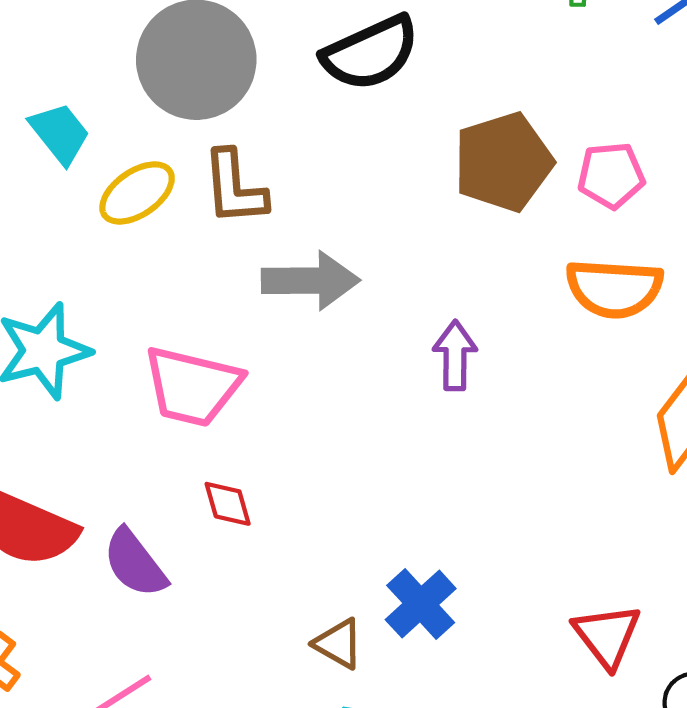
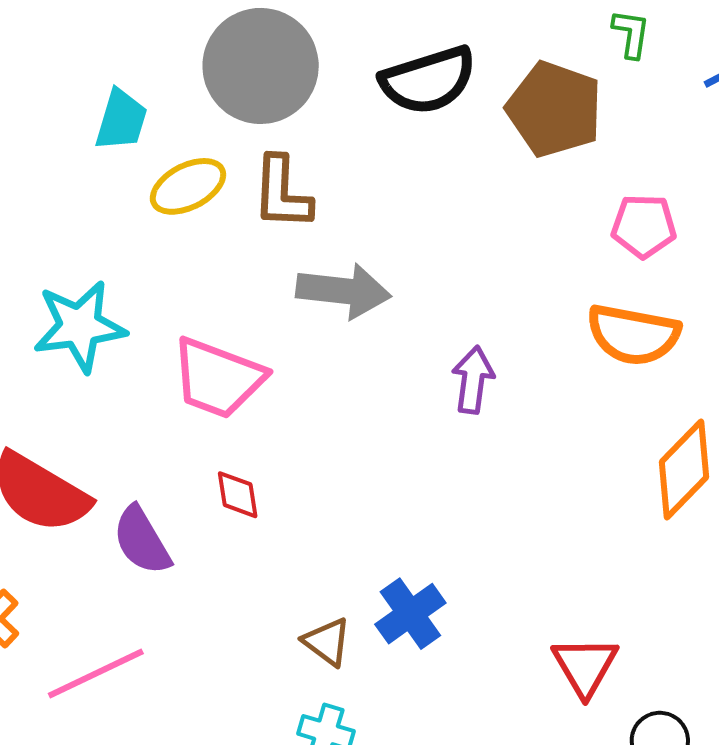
cyan trapezoid: (60, 133) -> (121, 120), turned 48
brown pentagon: (503, 162) -> (554, 109), moved, turned 30

